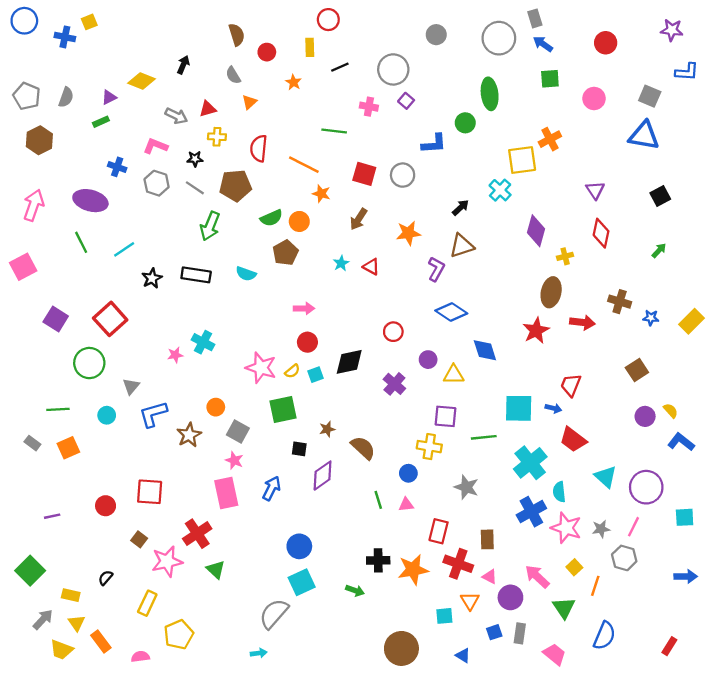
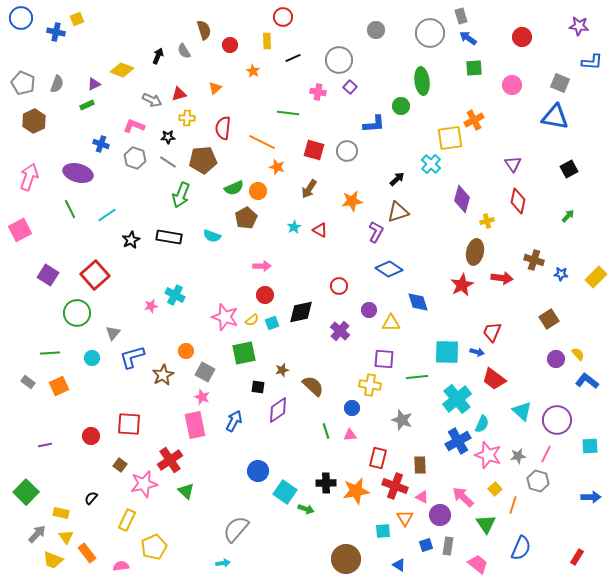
gray semicircle: (233, 75) -> (184, 51), moved
cyan semicircle: (559, 492) -> (482, 424), turned -150
cyan square: (302, 582) -> (285, 492), moved, turned -30

